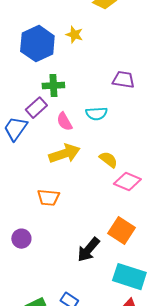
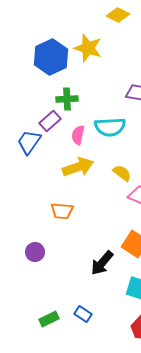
yellow star: (74, 35) -> (88, 48), size x1.6
cyan semicircle: (96, 114) -> (110, 127), size x1.4
pink semicircle: (64, 122) -> (78, 135), turned 42

